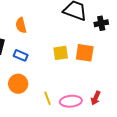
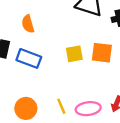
blue rectangle: (21, 55) -> (29, 58), size x1.5
orange circle: (18, 84) -> (26, 108), moved

